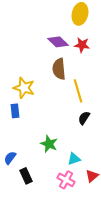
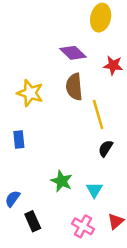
red star: (82, 45) -> (113, 65), moved
yellow star: (24, 88) -> (30, 93), moved
cyan triangle: (74, 159) -> (94, 190), moved, turned -40

